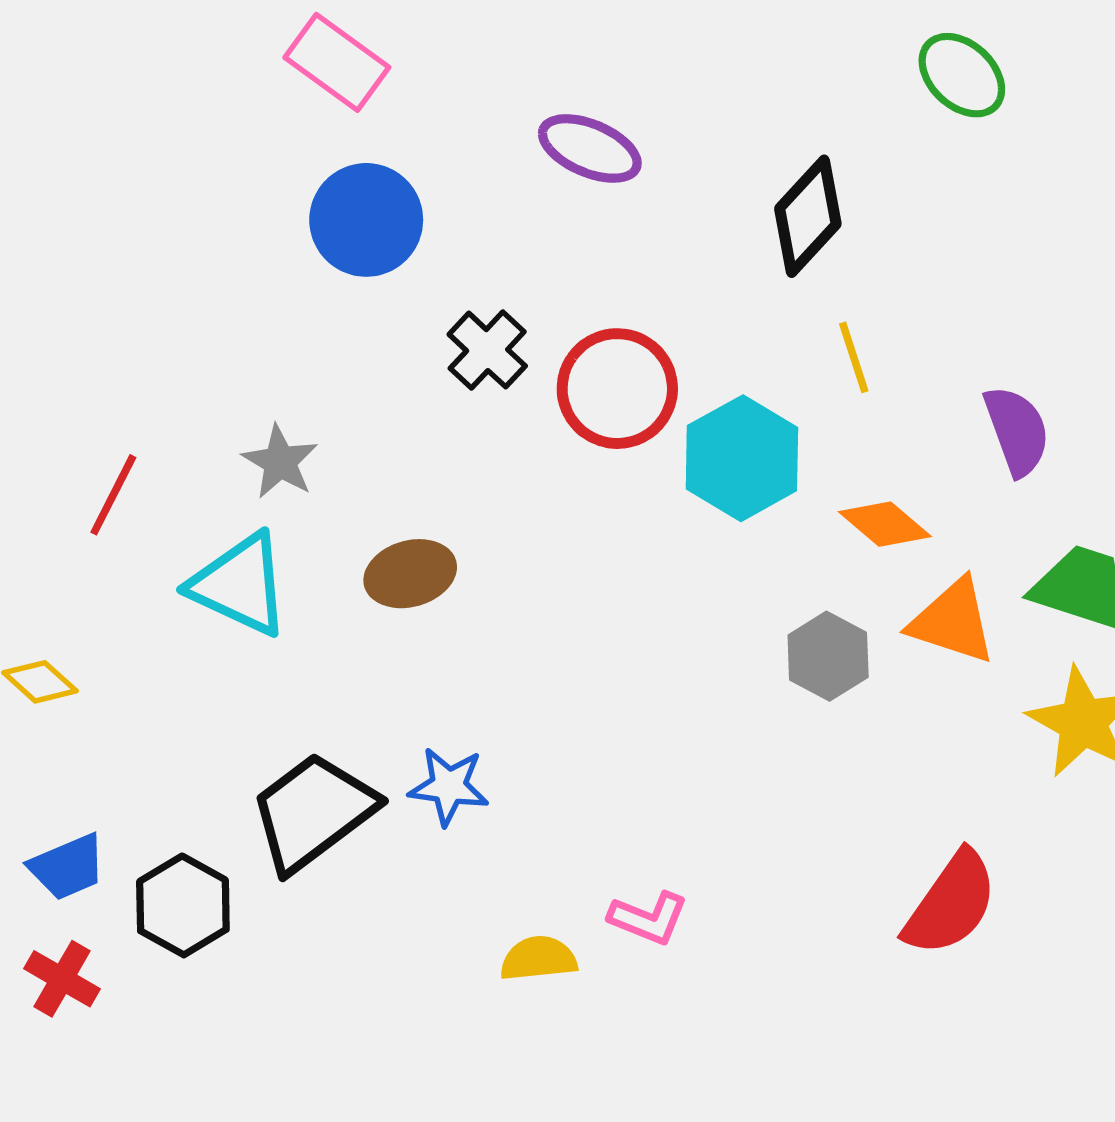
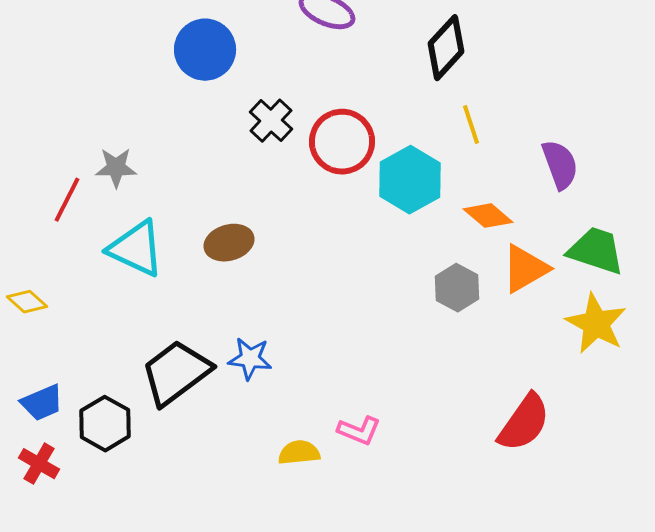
gray star: (280, 462) -> (116, 168), moved, turned -30
orange triangle: (953, 621) -> (525, 269), turned -48

